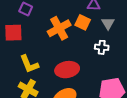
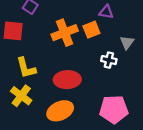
orange square: (83, 22) -> (91, 30), turned 35
gray triangle: (108, 23) -> (127, 42), moved

